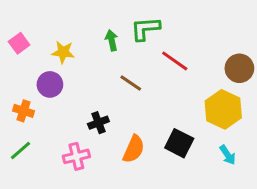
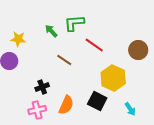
green arrow: (112, 40) -> (51, 31), turned -32
yellow hexagon: (223, 109) -> (113, 78), moved
pink cross: (76, 156) -> (37, 110), moved

